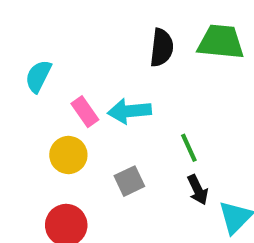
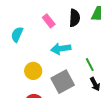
pink rectangle: (85, 112) -> (49, 21), moved
gray square: (129, 181) -> (63, 82), size x1.6

